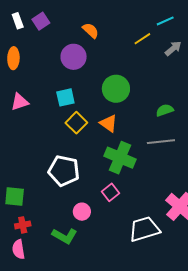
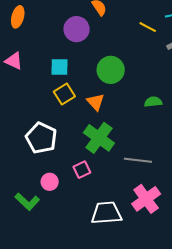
yellow line: (142, 39) -> (148, 27), turned 48
pink triangle: (20, 102) -> (14, 61), turned 30
gray line: (161, 142) -> (138, 160), moved

